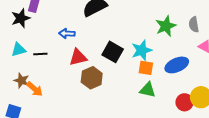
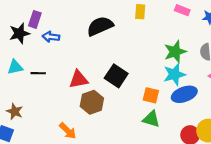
blue arrow: (67, 33) -> (51, 37), moved
cyan star: (142, 50) -> (174, 74), moved
brown star: (21, 81) -> (15, 111), moved
orange arrow: (35, 89) -> (68, 131), moved

